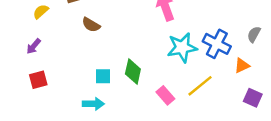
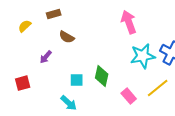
purple arrow: (34, 46) -> (46, 57), moved
cyan arrow: (93, 104) -> (69, 103), turned 42

